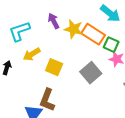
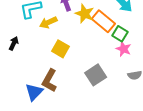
yellow arrow: (32, 54) -> (48, 22), moved
gray square: (91, 73) -> (96, 75), moved

